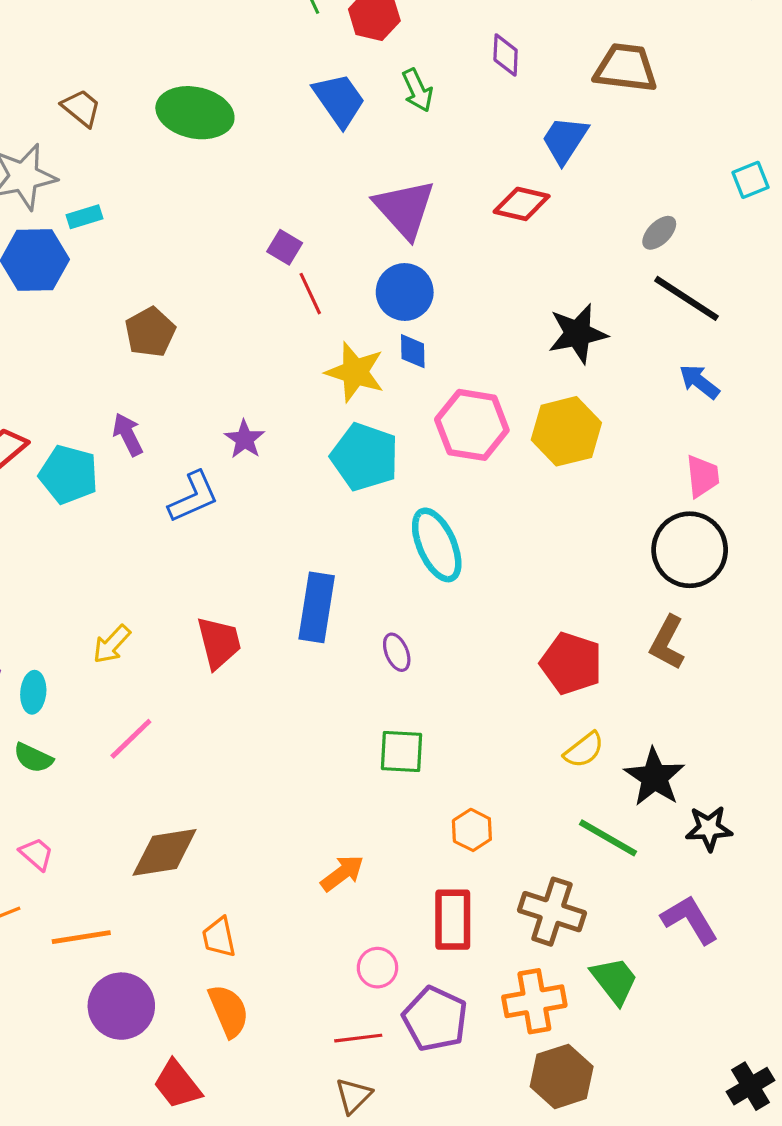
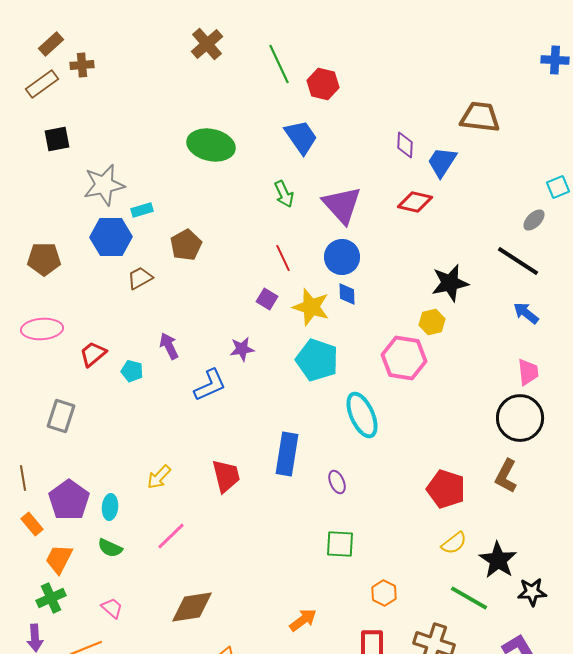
purple diamond: (506, 55) -> (405, 145), moved
green arrow: (417, 90) -> (284, 194), moved
brown trapezoid: (81, 108) -> (140, 278), moved, turned -68
gray ellipse: (659, 233) -> (534, 220), moved
purple square: (285, 247) -> (267, 299), moved
brown pentagon: (150, 332) -> (186, 245), moved
pink hexagon: (472, 425) -> (404, 358), moved
yellow hexagon: (566, 431) -> (432, 322), moved, size x0.6
purple star: (245, 439) -> (242, 349), turned 30
cyan pentagon: (68, 475) -> (132, 371), size x0.6

